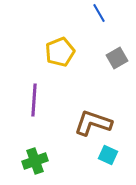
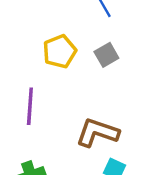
gray square: (117, 58) -> (106, 55), moved

